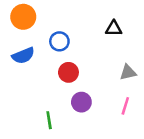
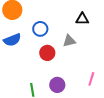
gray triangle: (128, 72) -> (69, 41), moved
purple circle: (81, 102) -> (57, 85), moved

